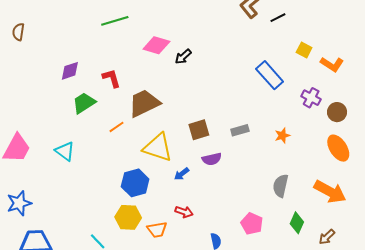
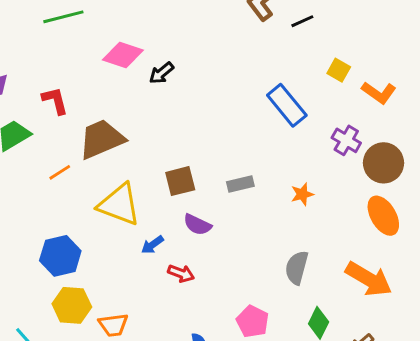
brown circle: (337, 112) -> (384, 163), size x1.4
purple semicircle: (212, 159) -> (197, 225), turned 36
blue hexagon: (135, 183) -> (60, 256), moved
red arrow: (184, 212) -> (181, 273), moved

